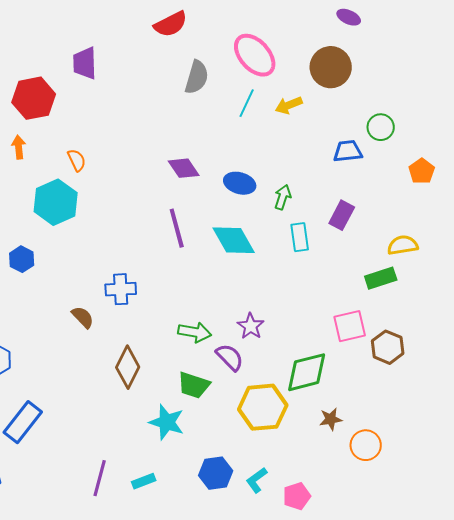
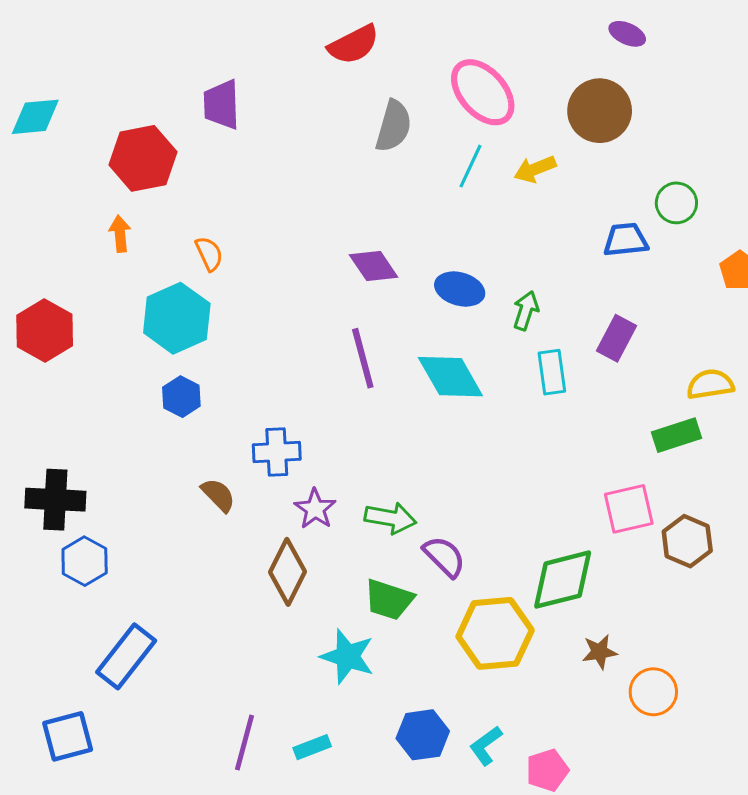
blue hexagon: (22, 259) -> (181, 397), moved
purple star: (251, 326) -> (315, 509), moved

